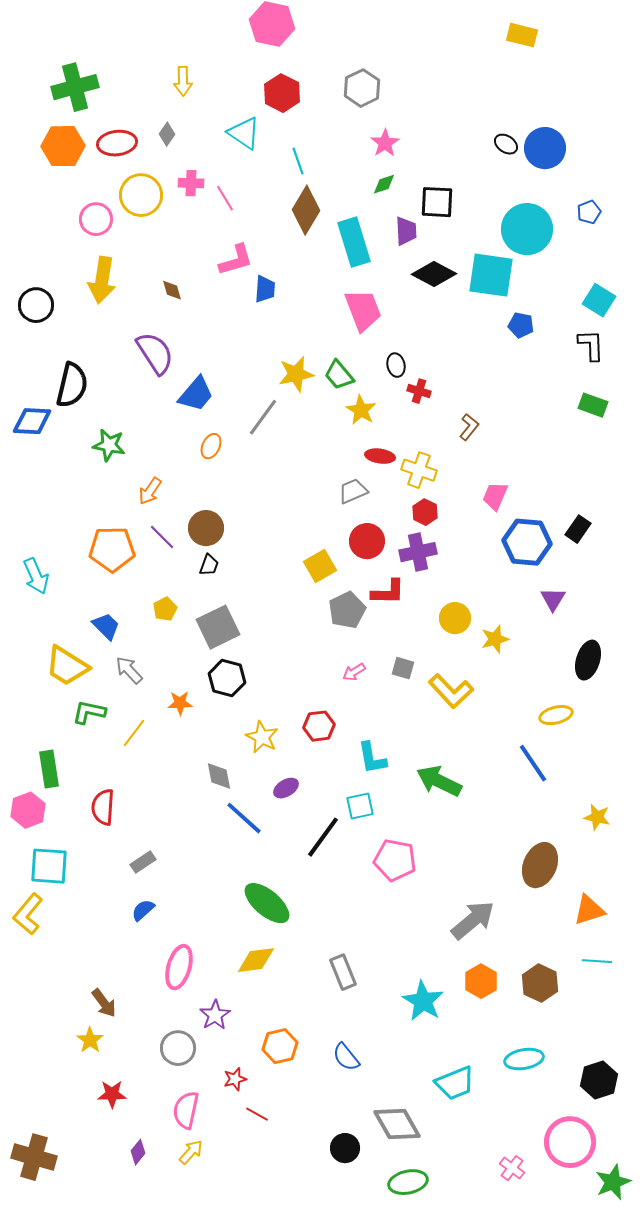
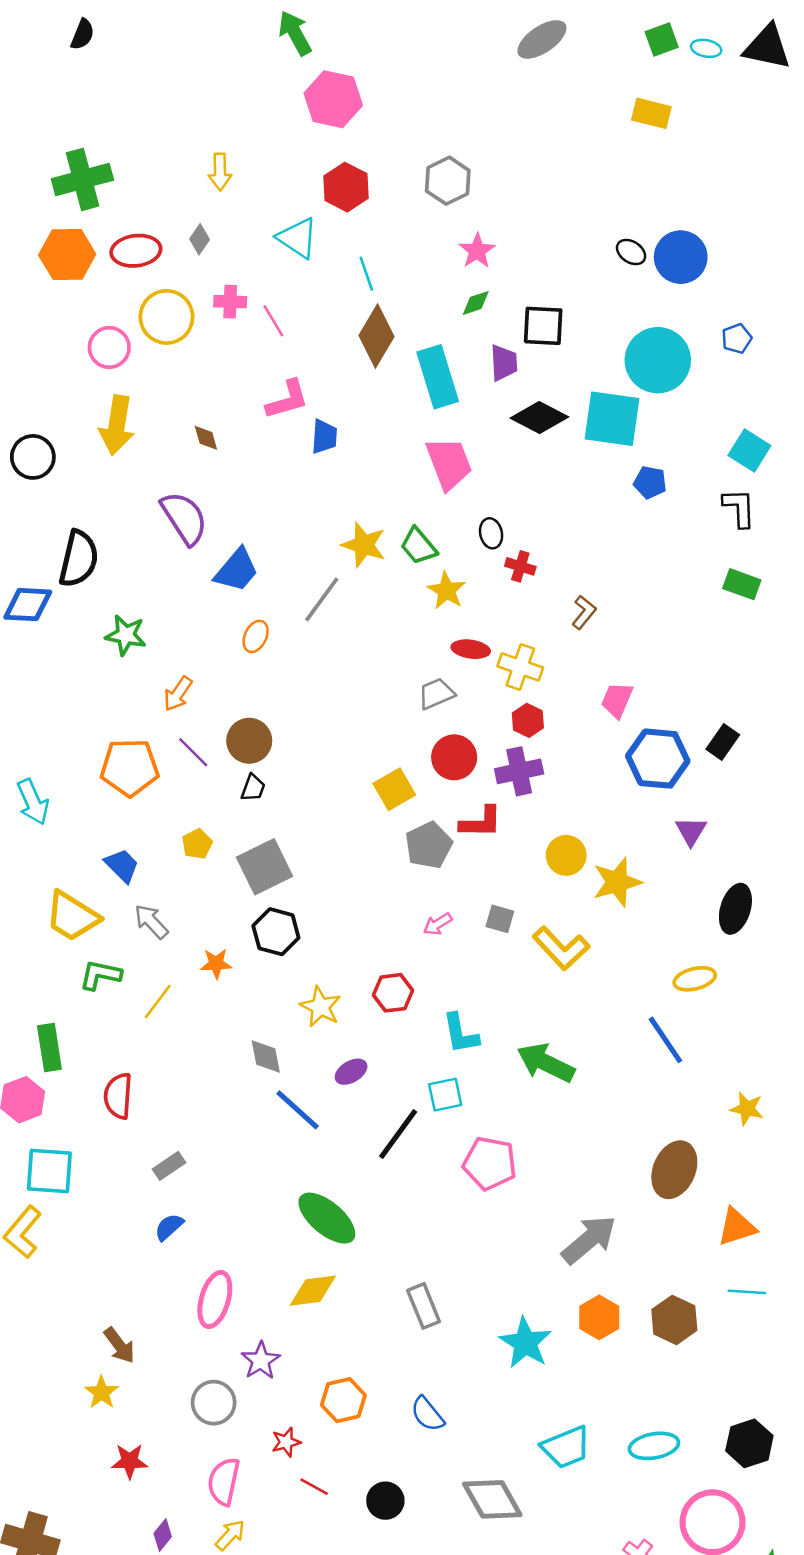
yellow star: (296, 374) -> (364, 545), turned 30
yellow star: (495, 639) -> (617, 882), size x1.4
cyan ellipse: (524, 1059) -> (654, 1446), moved
black circle: (345, 1148) -> (385, 1501), moved

